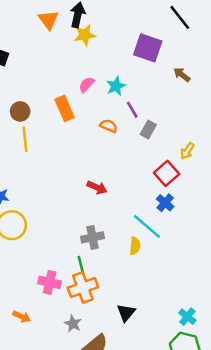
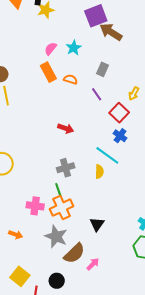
purple square: (148, 48) -> (96, 16), turned -35
brown arrow: (182, 75) -> (111, 32), moved, size x1.6
orange rectangle: (65, 108) -> (48, 72), moved
purple line: (132, 110) -> (97, 94), moved
gray rectangle: (148, 129) -> (103, 69), moved
gray star: (73, 324) -> (56, 236), size x1.6

